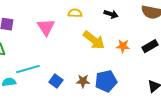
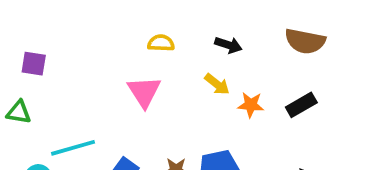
pink triangle: (46, 27) -> (144, 92), moved
yellow arrow: (94, 40) -> (217, 84), moved, size x0.6

